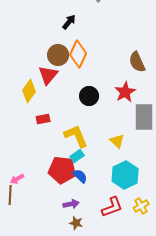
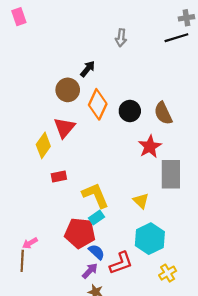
brown circle: (58, 55) -> (68, 90), moved
black circle: (89, 96) -> (130, 111), moved
blue semicircle: (80, 176) -> (97, 252), moved
purple arrow: (71, 204) -> (90, 271), turned -35
red L-shape: (112, 207) -> (121, 263), moved

